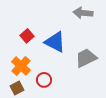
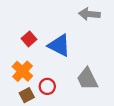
gray trapezoid: (86, 58) -> (87, 79), moved, turned -90
brown square: (17, 88) -> (27, 95), moved

